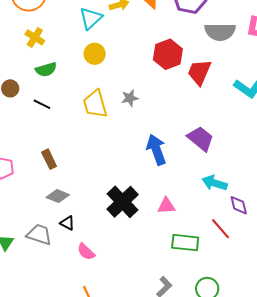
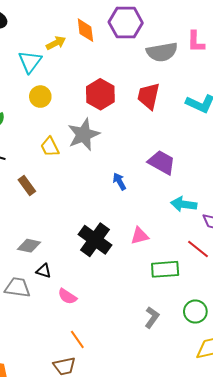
red hexagon: (168, 54) -> (100, 94), moved
gray star: (130, 98) -> (84, 135), size x1.8
yellow trapezoid: (95, 104) -> (50, 147), size x0.7
blue arrow: (156, 150) -> (119, 181), size x0.6
brown rectangle: (49, 159) -> (27, 186), moved

